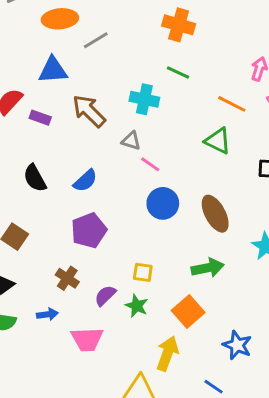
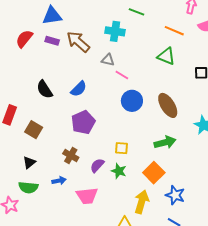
purple rectangle: (40, 118) -> (52, 41), moved
blue star: (237, 345) -> (175, 195), moved

